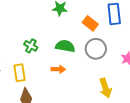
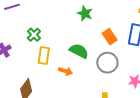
green cross: (31, 46) -> (34, 35), moved
yellow rectangle: (19, 73) -> (44, 55), moved

